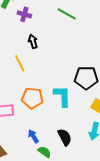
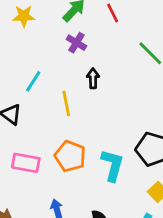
purple cross: (24, 14) -> (76, 43), moved

